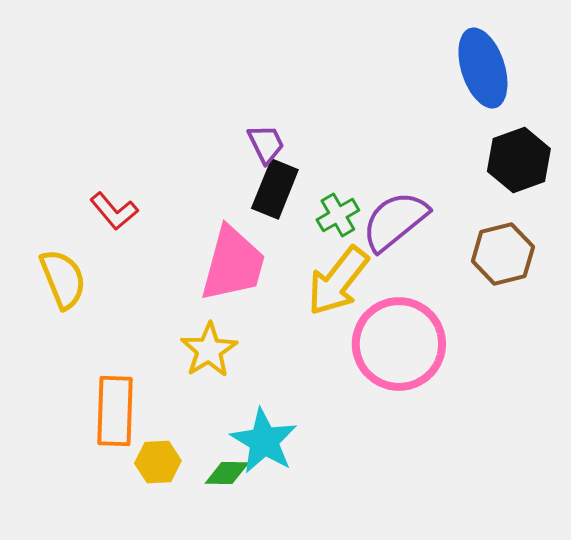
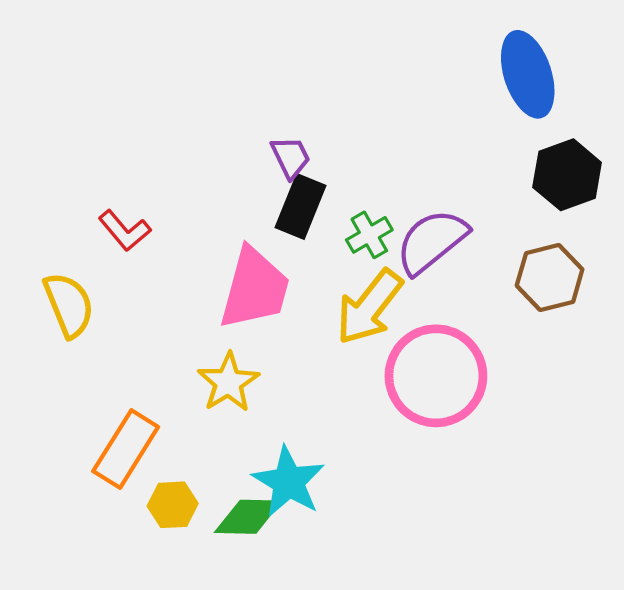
orange rectangle: (115, 411) -> (126, 449), turned 30
green diamond: (227, 473) -> (248, 517), size x1.4

